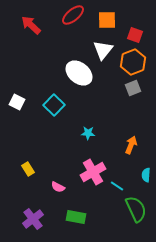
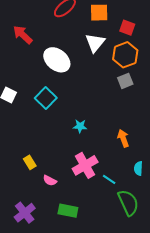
red arrow: (31, 25) -> (23, 35), moved
white ellipse: (79, 73) -> (57, 60), moved
orange arrow: (131, 145) -> (123, 138), turned -42
yellow rectangle: (28, 169) -> (30, 162), moved

